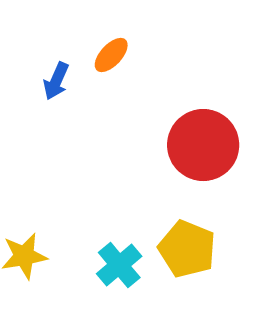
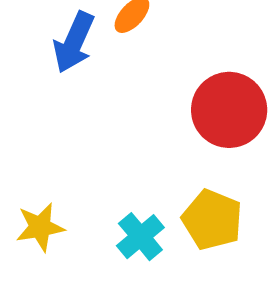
blue arrow: (56, 81) -> (74, 42), size x1.5

